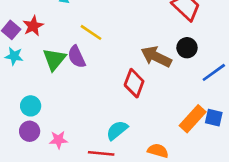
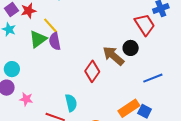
yellow line: (91, 32) -> (51, 26), moved
black circle: (187, 48) -> (131, 48), moved
cyan semicircle: (117, 130) -> (71, 103), turned 102

